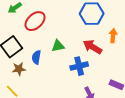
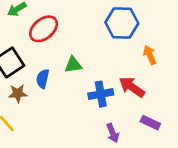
orange arrow: (113, 36) -> (150, 55), turned -32
red arrow: (92, 47) -> (132, 87), moved

